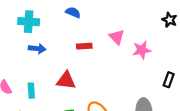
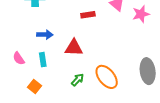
blue arrow: (37, 49) -> (45, 35), moved

